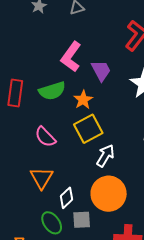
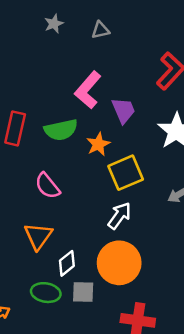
yellow square: (88, 129) -> (126, 173), moved
green ellipse: (52, 223) -> (46, 293), turned -50

